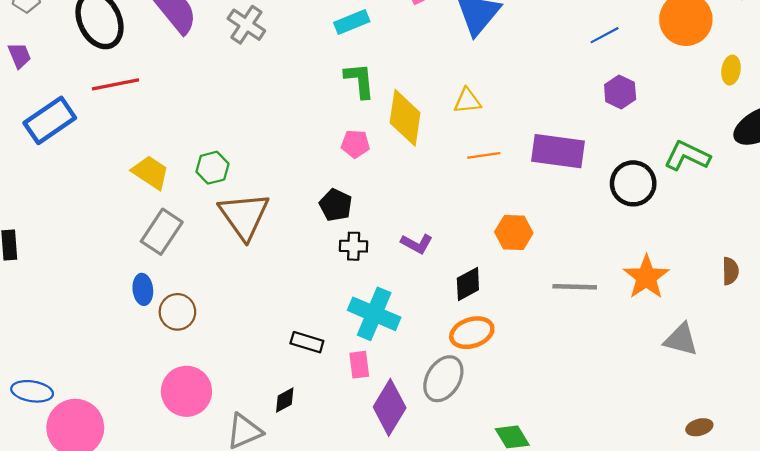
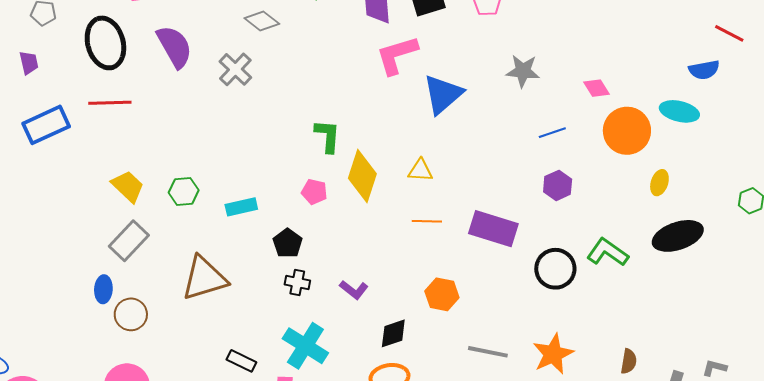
cyan rectangle: (352, 22) -> (241, 207), moved
brown triangle: (244, 216) -> (204, 278), moved, turned 39

